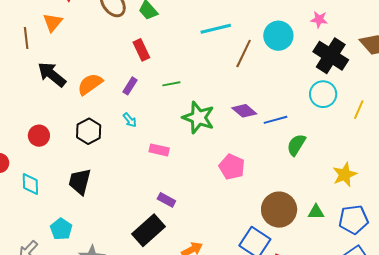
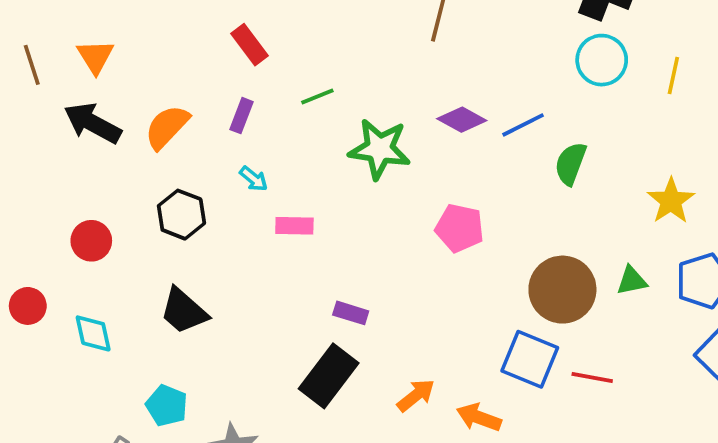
orange triangle: (53, 22) -> (95, 57), moved
pink rectangle: (159, 150) -> (294, 226), moved
black trapezoid: (80, 182) -> (184, 311), turned -52

